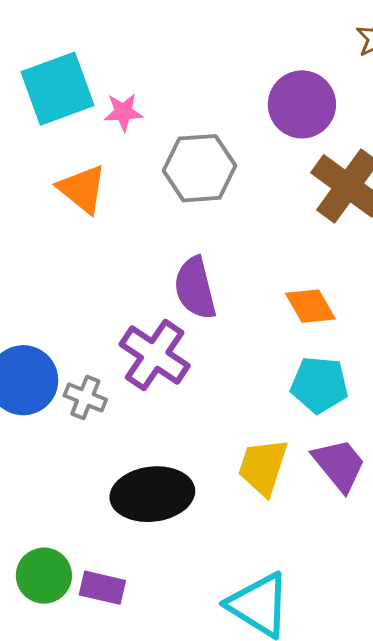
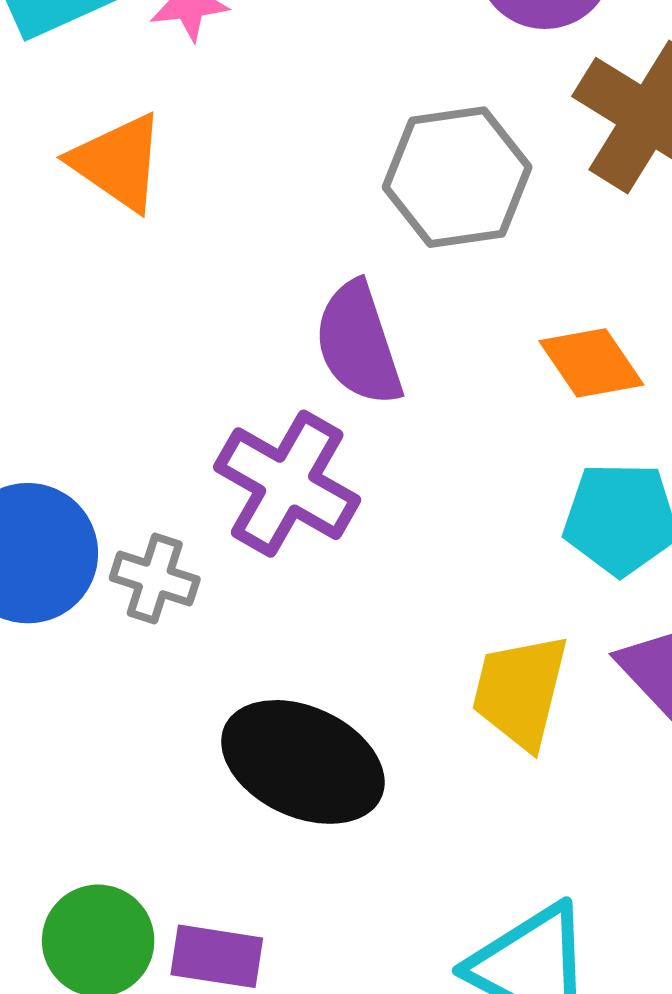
gray hexagon: (199, 168) -> (457, 177), moved
black ellipse: (152, 494) -> (303, 762), turned 36

